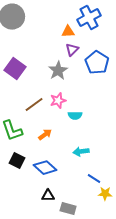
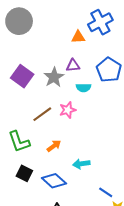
purple triangle: (72, 50) -> (73, 66), moved, turned 40
gray star: (58, 71) -> (54, 77), moved
cyan semicircle: (75, 116) -> (83, 88), moved
cyan arrow: (81, 152) -> (81, 164), moved

